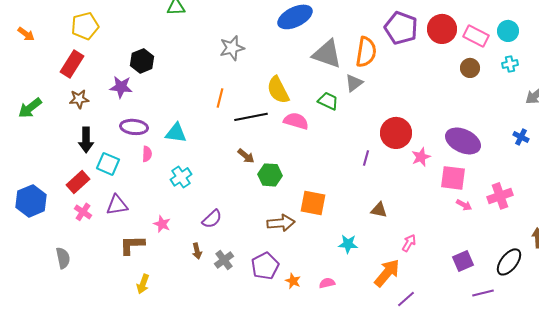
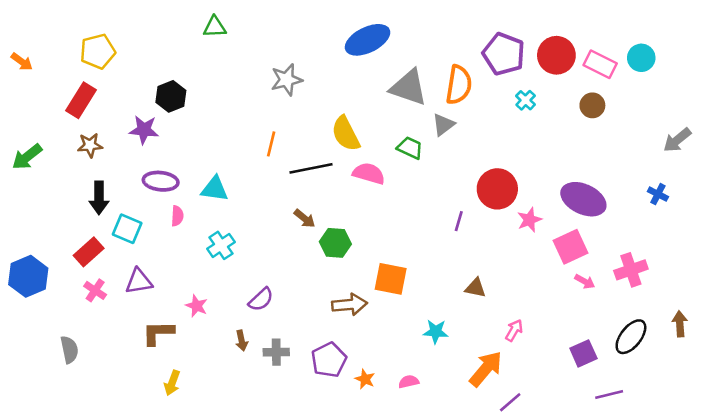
cyan cross: (510, 64) -> (526, 100), moved, turned -35
pink square: (453, 178) -> (571, 247), turned -32
gray cross: (224, 260) -> (276, 352), turned 36
black ellipse: (509, 262) -> (631, 337), moved

